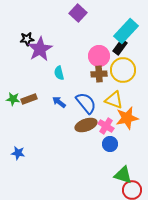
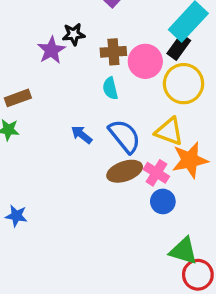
black star: (27, 39) -> (74, 34), moved
purple star: (40, 49) -> (51, 50), size x0.7
cyan semicircle: (59, 73) -> (110, 88), moved
brown cross: (99, 74) -> (113, 52), moved
brown rectangle: (29, 99) -> (18, 98), moved

